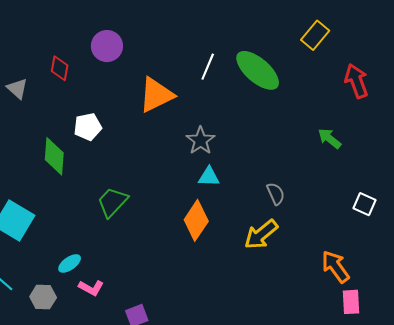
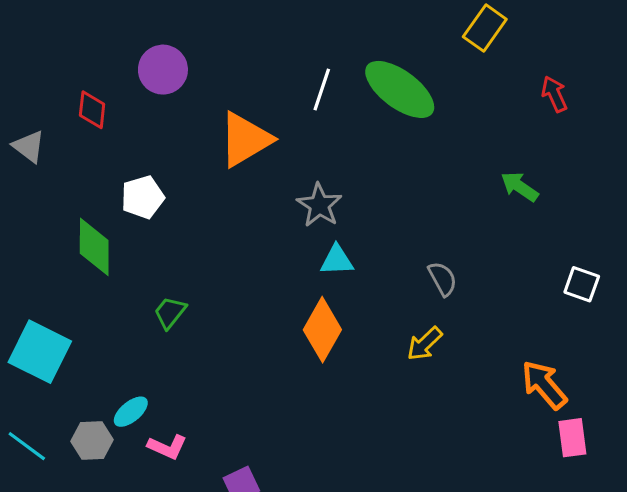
red arrow: (356, 81) -> (554, 94), size x0.7
green trapezoid: (113, 202) -> (170, 313), moved, size x0.7
yellow arrow: (261, 234) -> (425, 344), size x0.7
gray hexagon: (43, 297) -> (92, 441), moved

